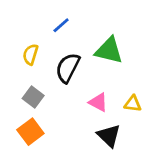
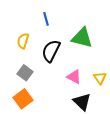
blue line: (61, 25) -> (46, 19), turned -64
yellow triangle: (133, 104) -> (100, 78), turned 48

